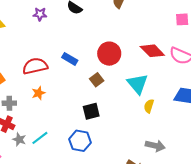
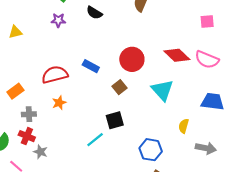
yellow semicircle: (149, 106) -> (184, 126), moved
cyan line: (40, 138) -> (95, 140), moved
blue hexagon: (80, 141) -> (151, 150), moved
gray arrow: (155, 146) -> (206, 148), moved

